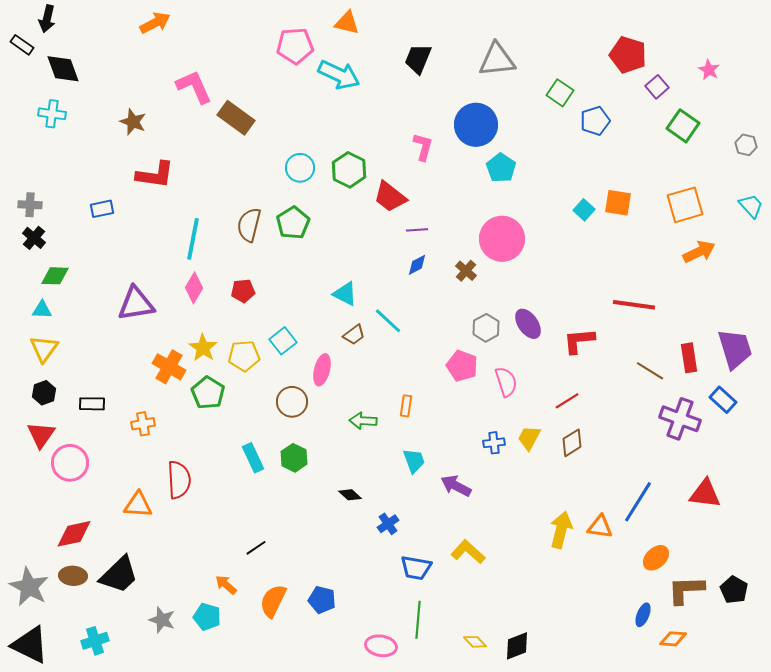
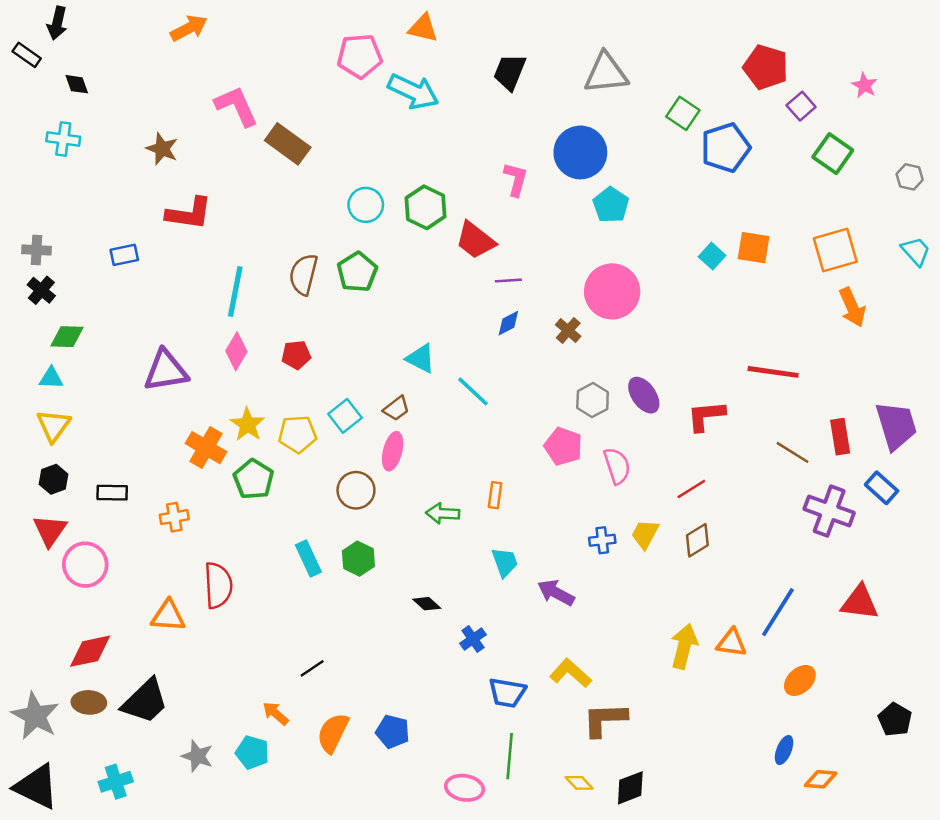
black diamond: (63, 69) -> (77, 84), size x0.6
blue pentagon: (595, 121) -> (725, 148), size x1.4
orange arrow: (699, 252) -> (852, 307), turned 92
brown trapezoid: (354, 335) -> (396, 409), moved
brown L-shape: (686, 590) -> (605, 720), moved

